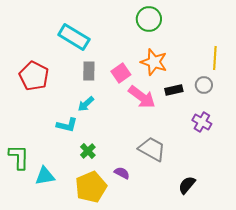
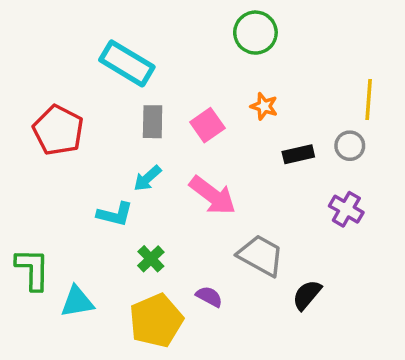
orange star: (154, 62) -> (264, 106), size x0.6
pink arrow: (142, 97) -> (213, 195), moved
black semicircle: (187, 185) -> (307, 295), moved

